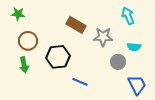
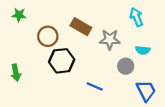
brown circle: (28, 41) -> (48, 36), moved
green arrow: (24, 65) -> (16, 73), moved
blue line: (80, 82) -> (95, 86), moved

